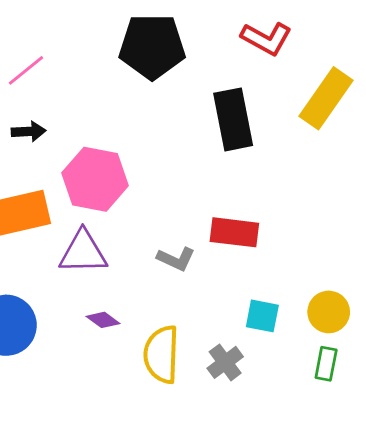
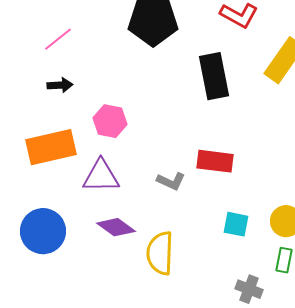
pink hexagon: (95, 179) -> (110, 121), size x0.7
purple diamond: (103, 320) -> (116, 227), size x1.5
gray cross: (225, 362) -> (249, 289), moved, turned -32

